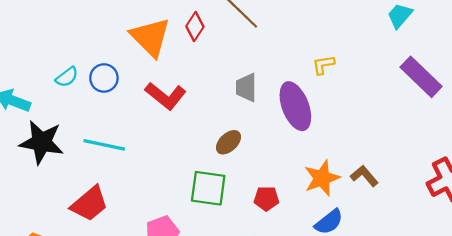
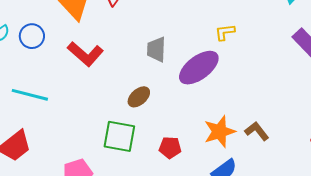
purple ellipse: (295, 106) -> (199, 68), turned 72

